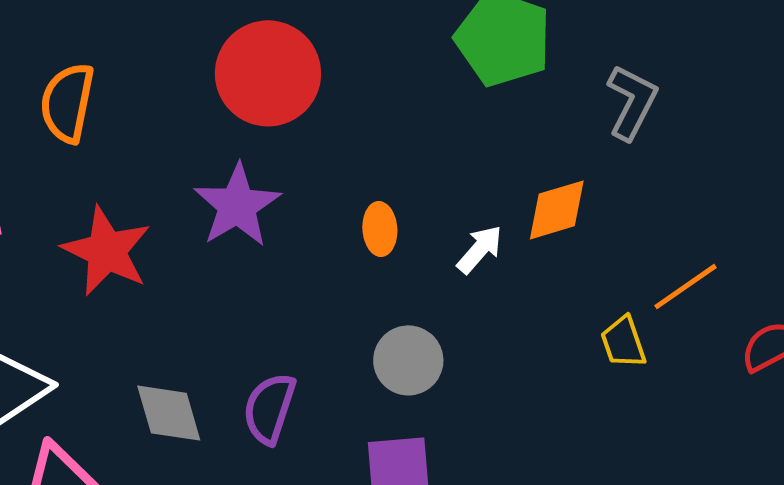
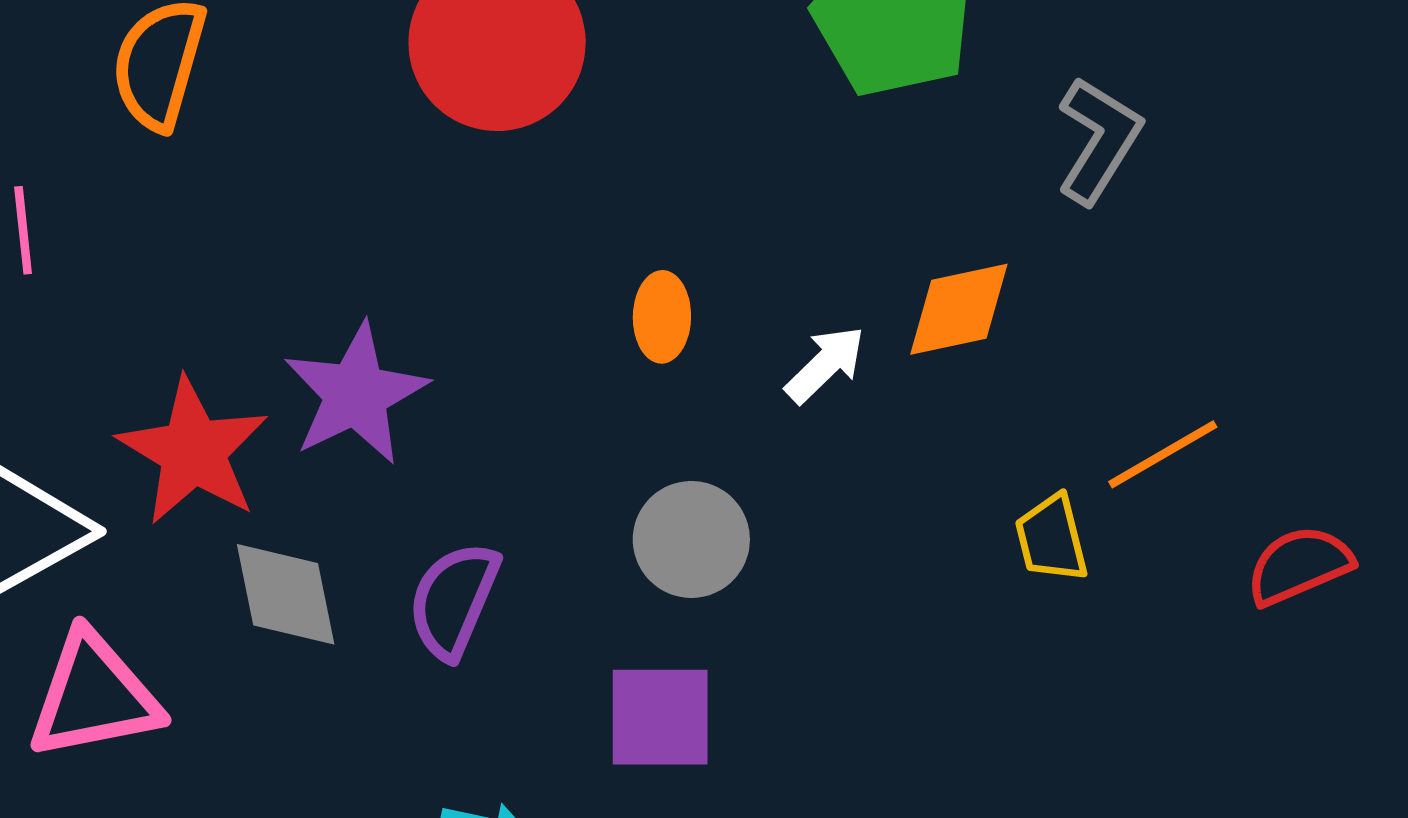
purple star: (237, 206) -> (356, 394), moved
red star: (107, 251) -> (193, 451), moved

